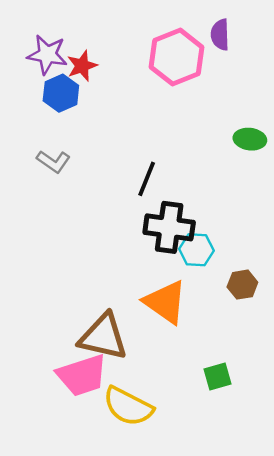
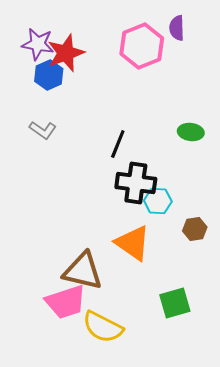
red star: (82, 66) -> (66, 53), size x1.5
green ellipse: (250, 139) -> (191, 132), moved
green square: (218, 377) -> (175, 303), size x1.4

